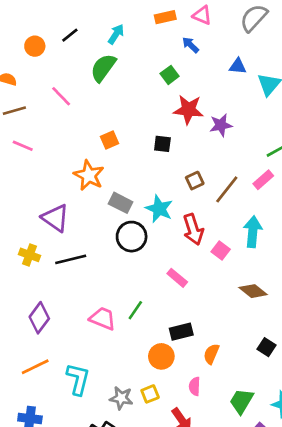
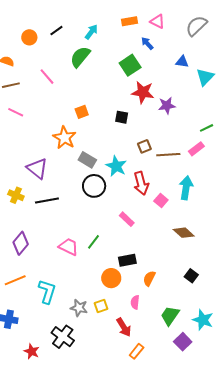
green square: (170, 75) -> (130, 65), size x1.5
brown line: (227, 189) -> (168, 155), turned 45

